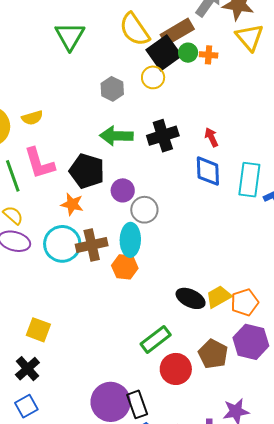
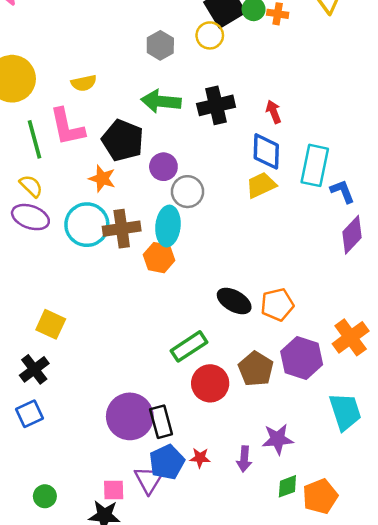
yellow semicircle: (32, 118) -> (84, 83), moved
yellow trapezoid: (219, 297) -> (261, 185), moved
orange pentagon: (245, 302) -> (277, 305), moved

